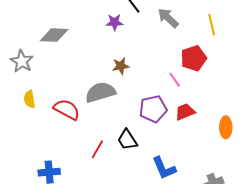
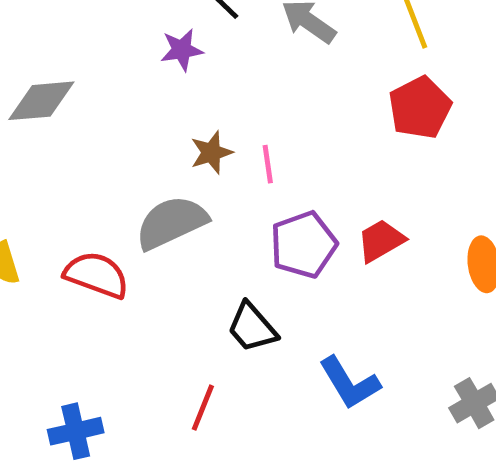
red pentagon: (194, 58) -> (420, 108), moved
pink line: (175, 80) -> (268, 164), moved, turned 35
red line: (97, 149) -> (203, 408), moved

